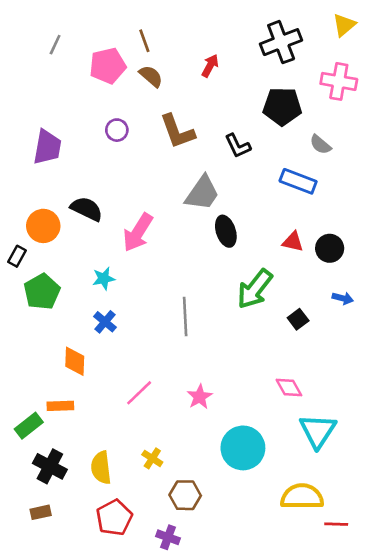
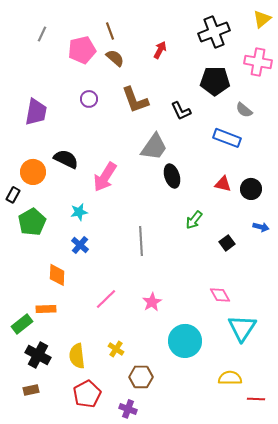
green arrow: (255, 289) -> (194, 220), size x0.6
yellow semicircle: (302, 497) -> (230, 378), size x0.7

